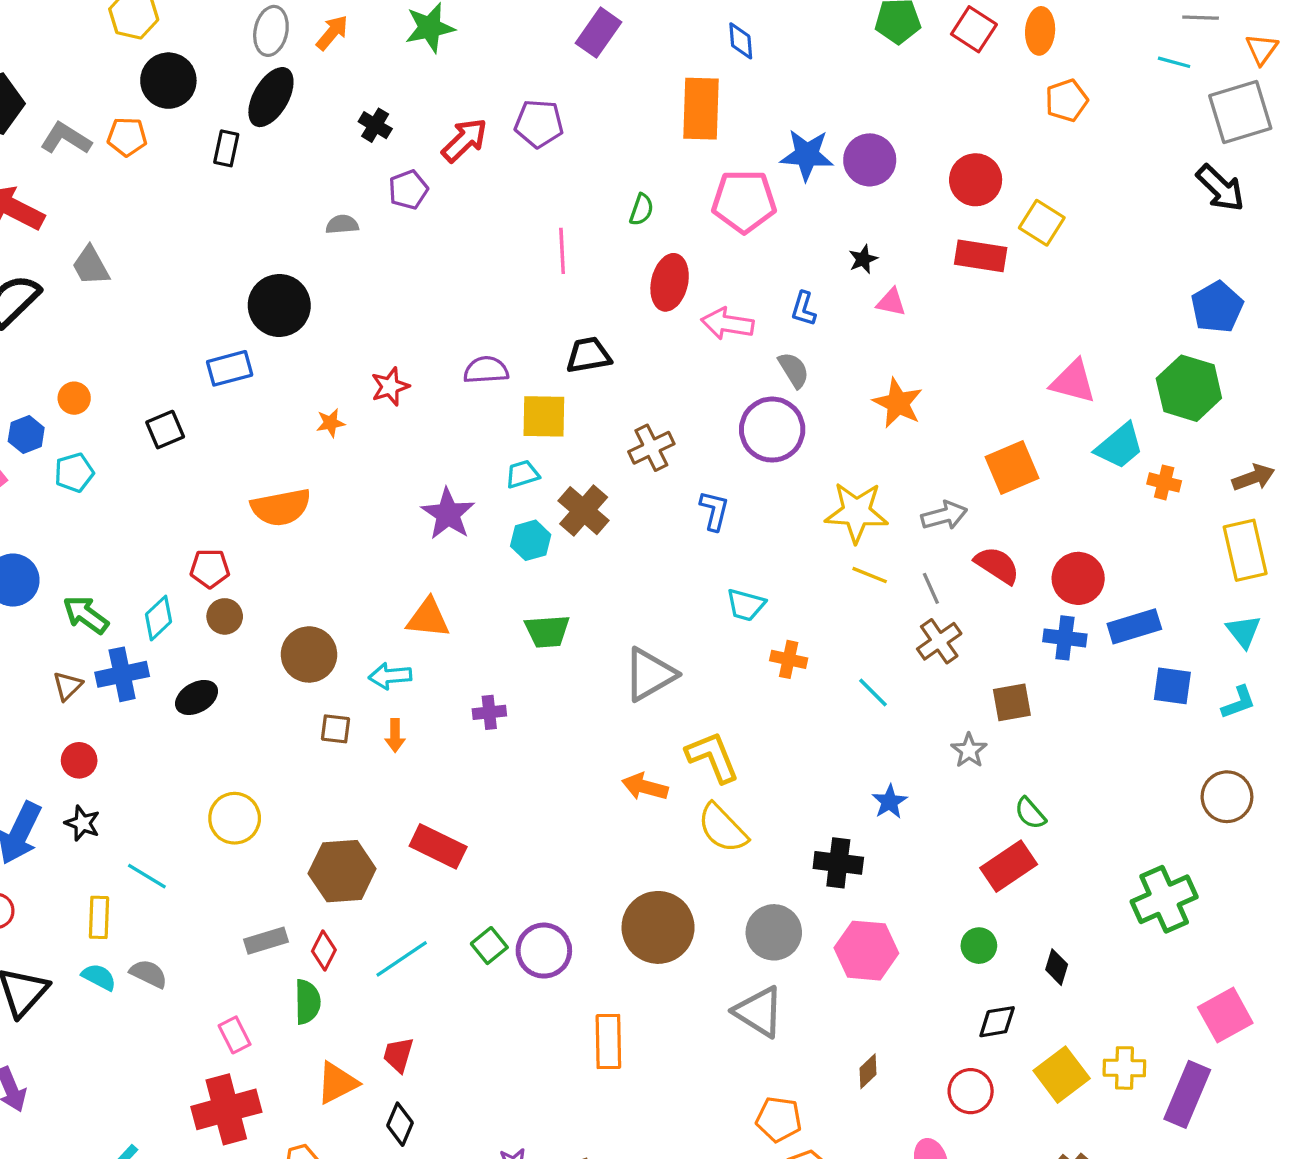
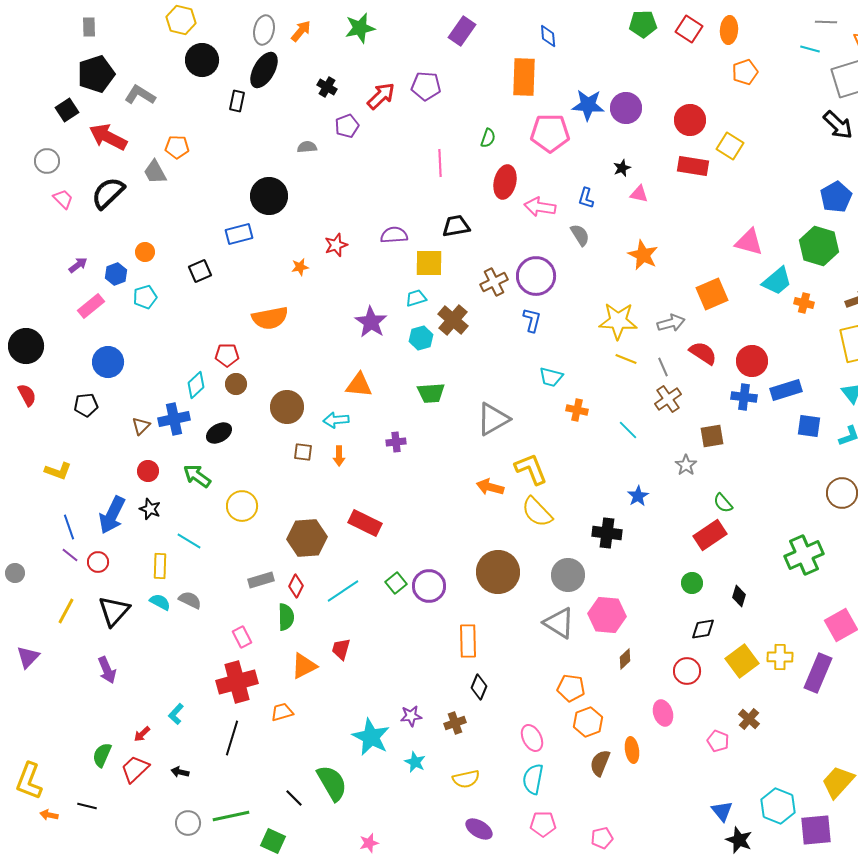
orange pentagon: (127, 137) -> (177, 147), moved
purple circle: (772, 430) -> (536, 276), moved
green arrow: (86, 615) -> (197, 476), moved
pink hexagon: (866, 951) -> (607, 615), moved
black diamond: (400, 1124) -> (479, 687), moved

